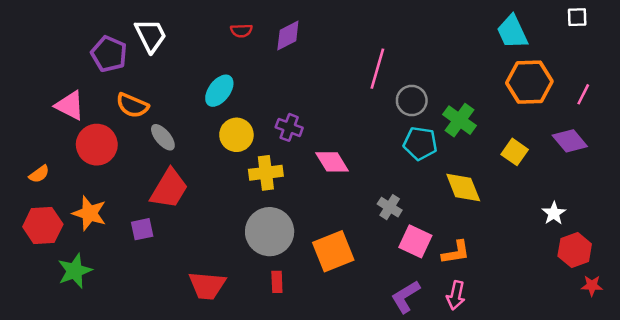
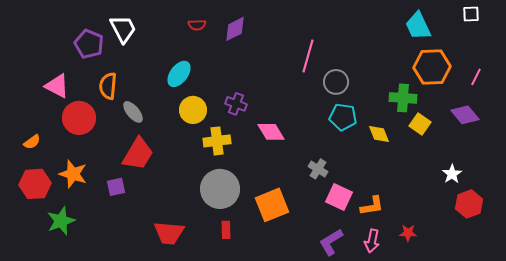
orange semicircle: (132, 105) -> (108, 86), turned 72
green cross: (460, 120) -> (403, 98), moved, turned -32
yellow diamond: (463, 188) -> (379, 134), moved, size x0.7
red star: (592, 286) -> (408, 233), moved

